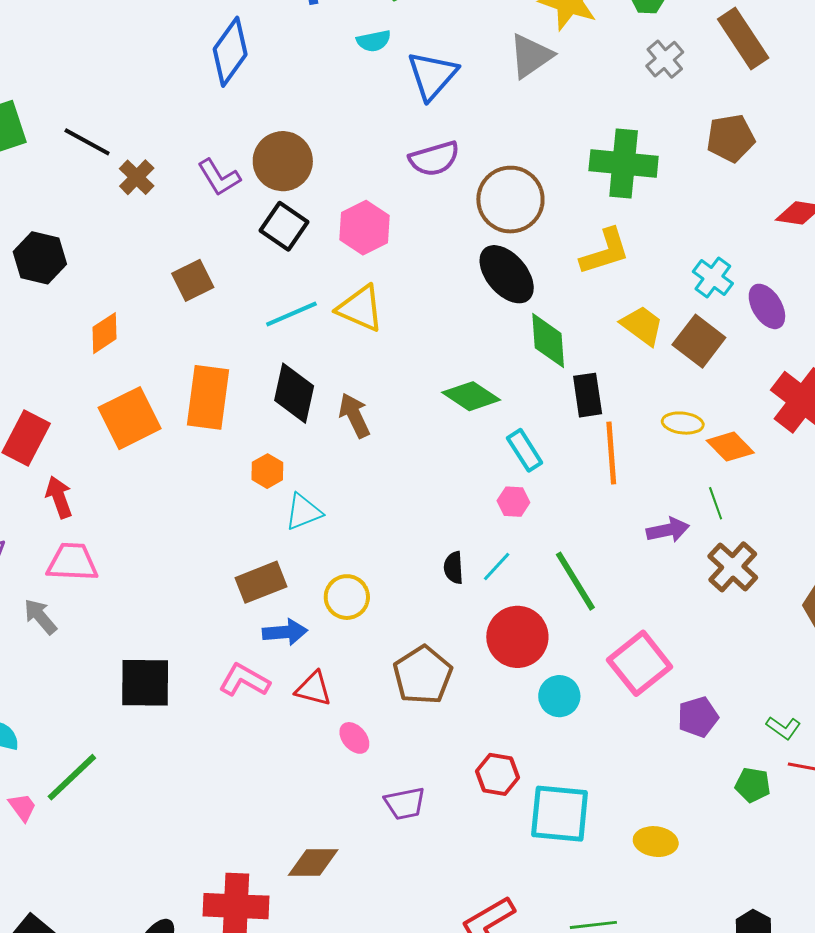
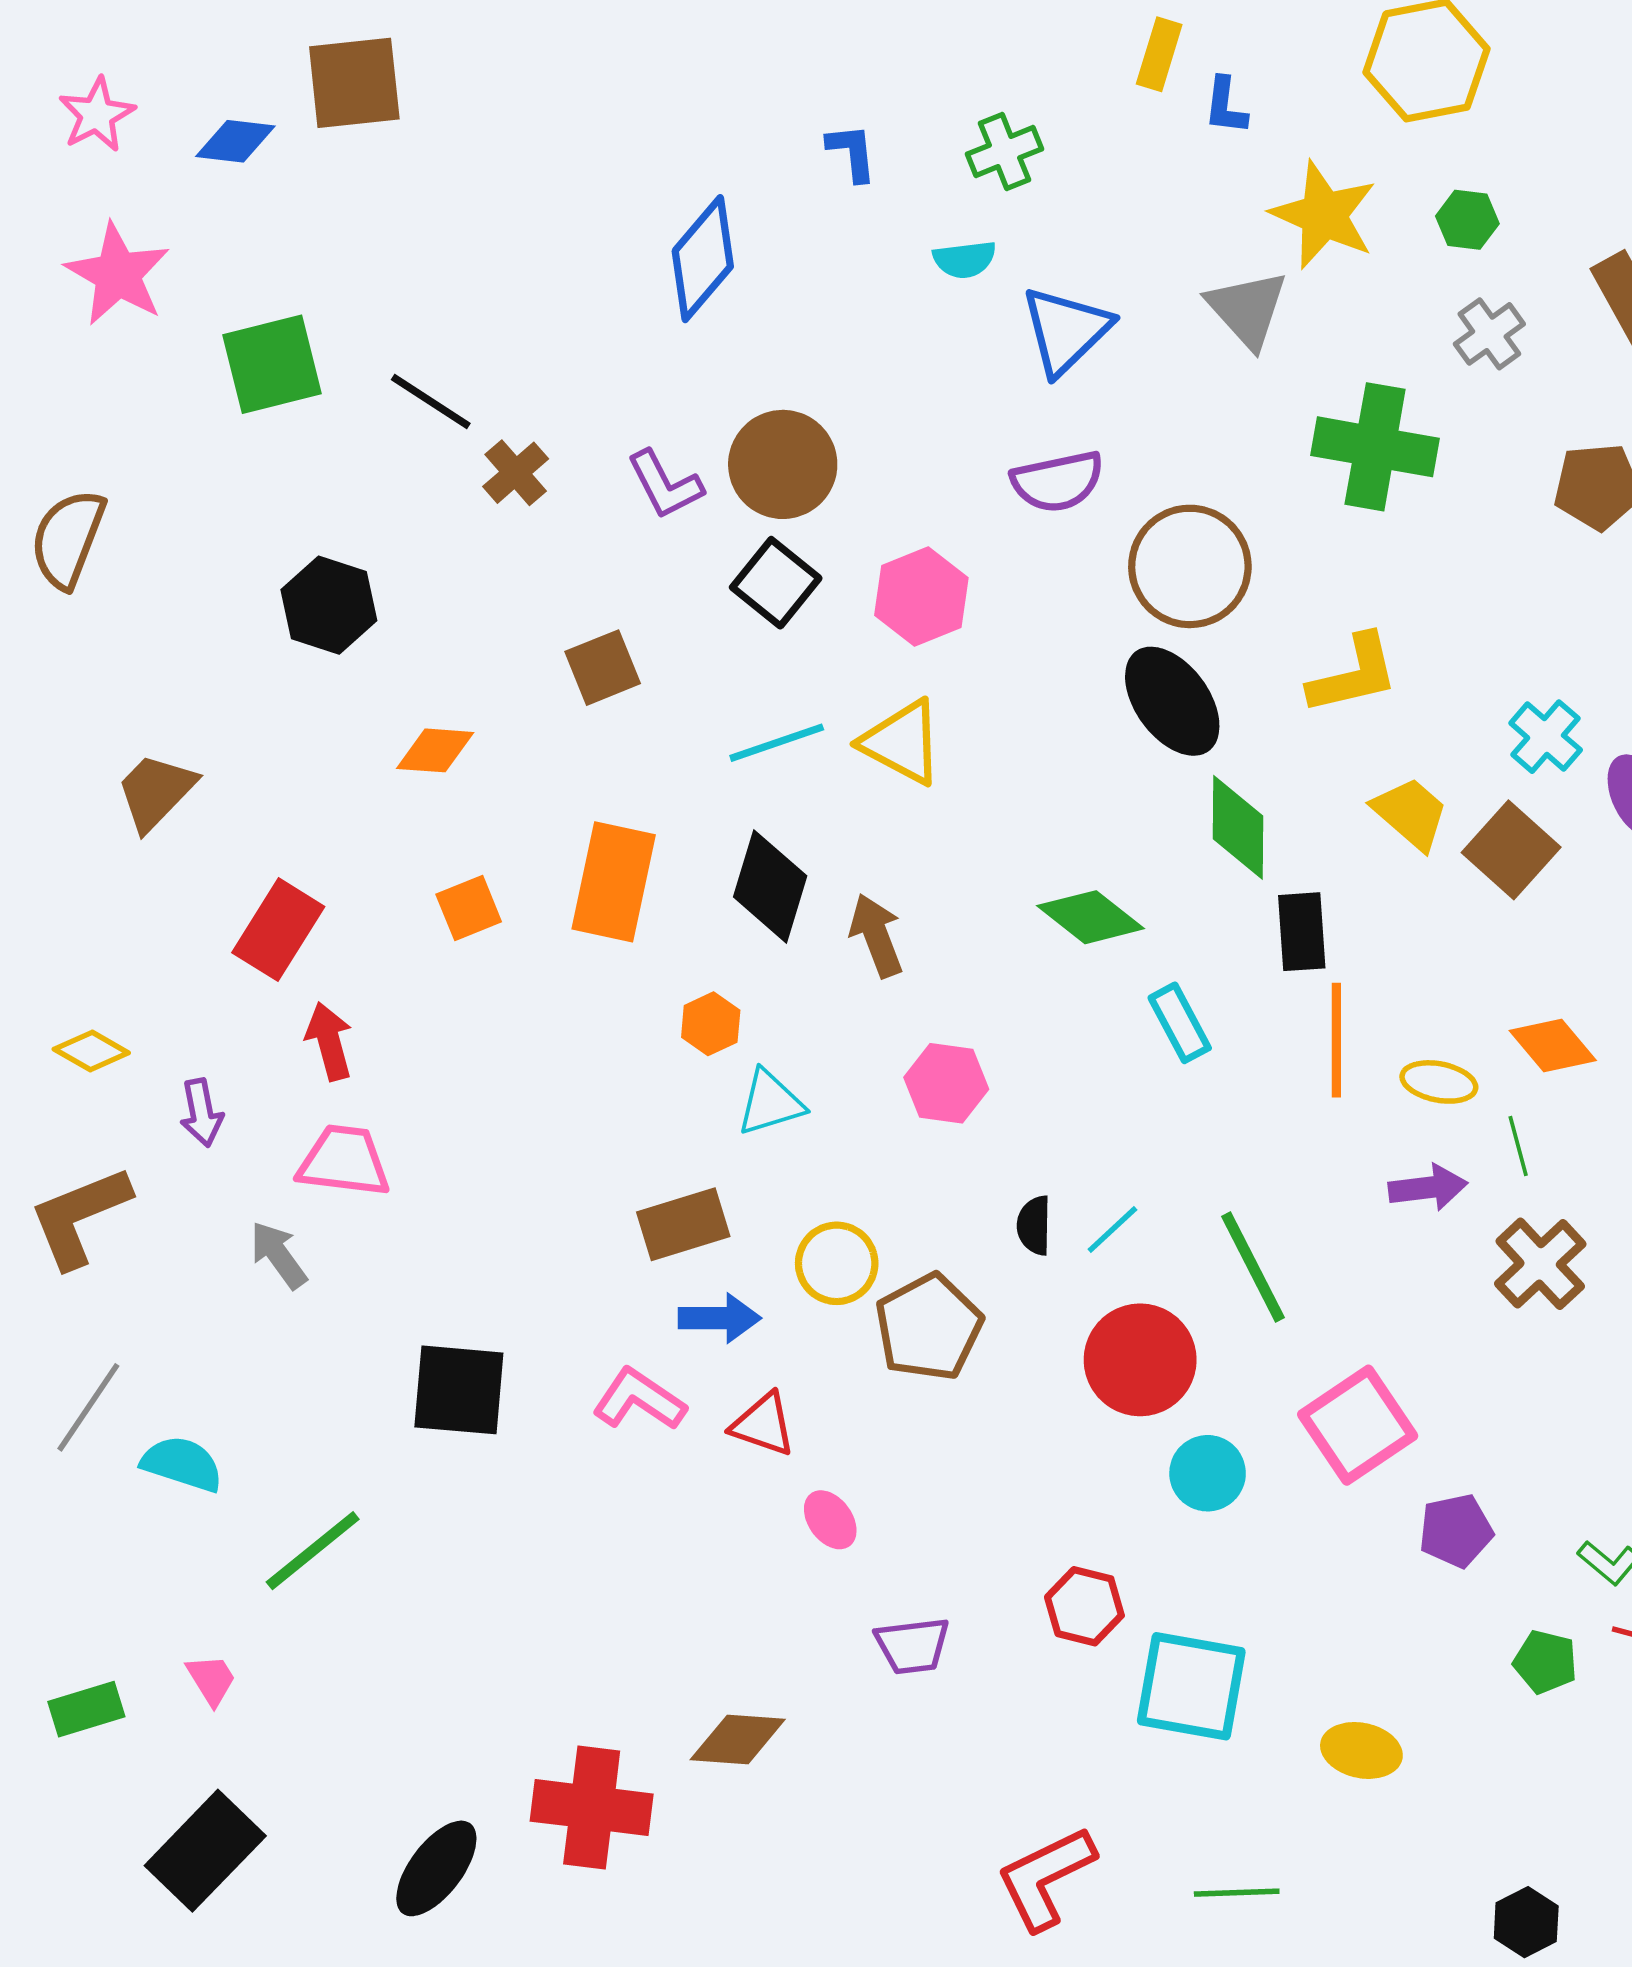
gray triangle: (531, 56) -> (1247, 309), turned -42
green cross: (624, 164) -> (1375, 447), moved
orange diamond: (104, 333) -> (435, 750), turned 33
orange square: (130, 418) -> (469, 908), size x0.6
yellow ellipse: (683, 423) -> (1439, 1082), moved
pink hexagon: (513, 502) -> (946, 1083), moved, size x1.4
brown pentagon: (423, 675) -> (929, 1327), moved
pink trapezoid: (22, 807) -> (211, 1680), moved

